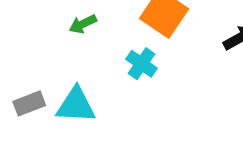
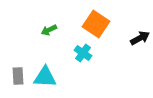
gray rectangle: (29, 103) -> (18, 76), turned -72

